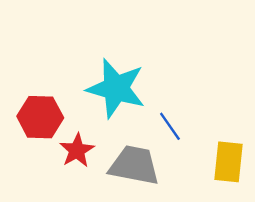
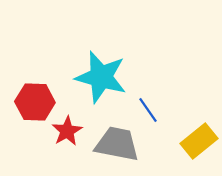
yellow rectangle: (229, 162) -> (199, 141), turned 45

